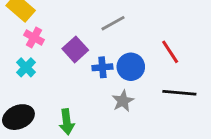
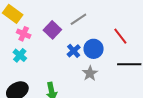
purple square: (75, 49) -> (52, 30), moved
blue cross: (102, 67) -> (74, 51), turned -32

